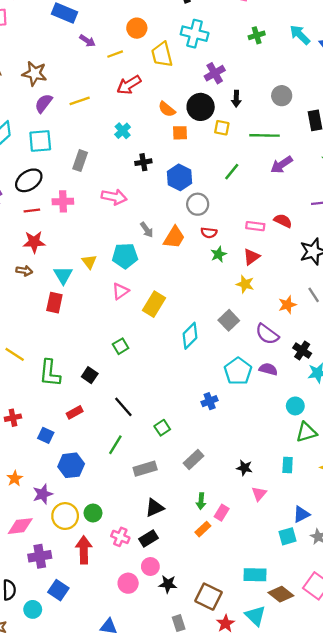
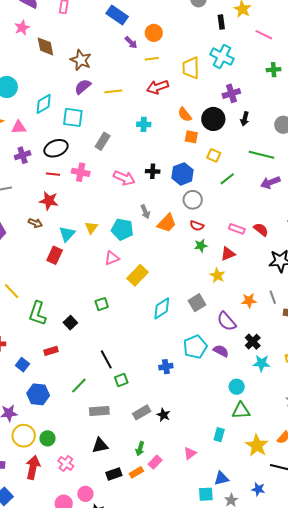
orange circle: (137, 28) -> (154, 33), moved
yellow square: (222, 128) -> (214, 155), moved
cyan cross: (123, 131) -> (144, 124), turned 32
black cross: (143, 162) -> (153, 171), moved
black line: (123, 407) -> (106, 359), moved
black star: (244, 468) -> (163, 415), moved
black rectangle: (148, 539) -> (114, 474), moved

